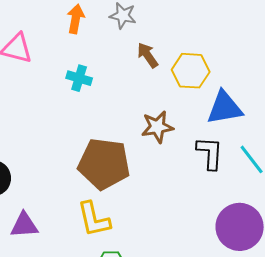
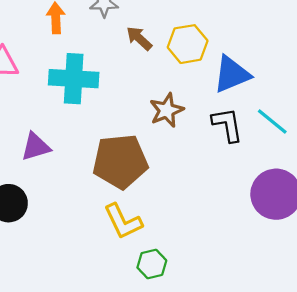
cyan cross: (79, 78) -> (74, 79), size x1.8
purple triangle: (24, 225) -> (36, 147), moved

